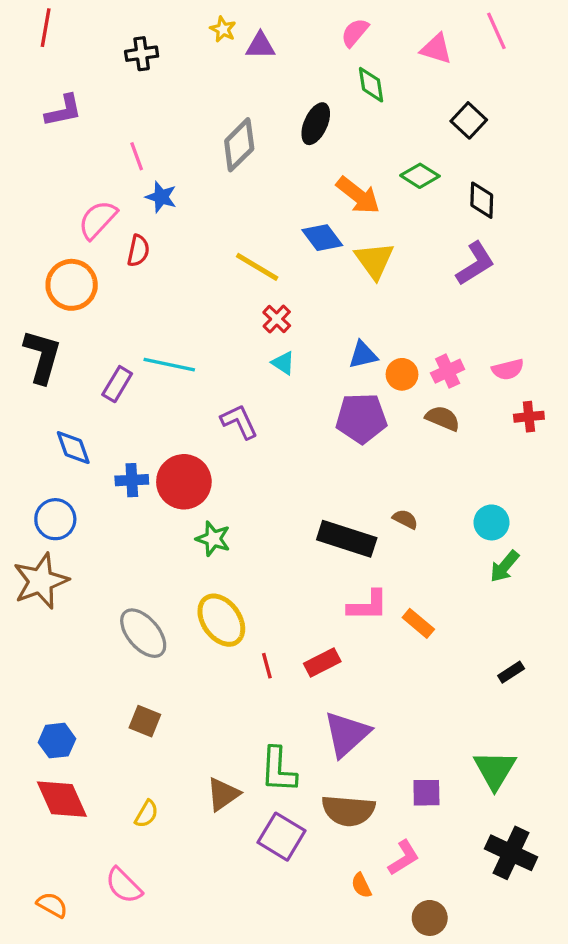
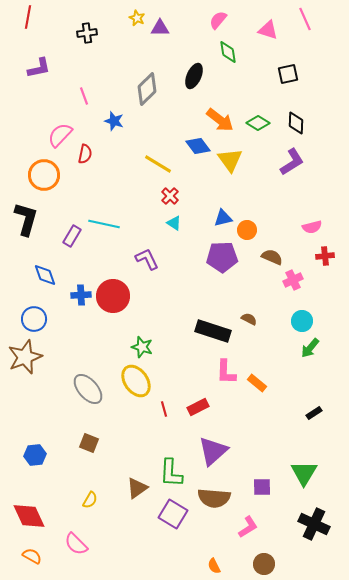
black square: (469, 120) -> (288, 74), turned 35
green diamond: (420, 176) -> (258, 123), moved
blue star: (161, 197) -> (114, 121), moved
pink cross: (448, 371) -> (293, 280), moved
green star: (213, 539) -> (142, 347), moved
pink L-shape: (368, 605) -> (226, 372), turned 92
red diamond: (62, 799) -> (29, 516), moved
orange semicircle: (361, 885) -> (214, 566), moved

